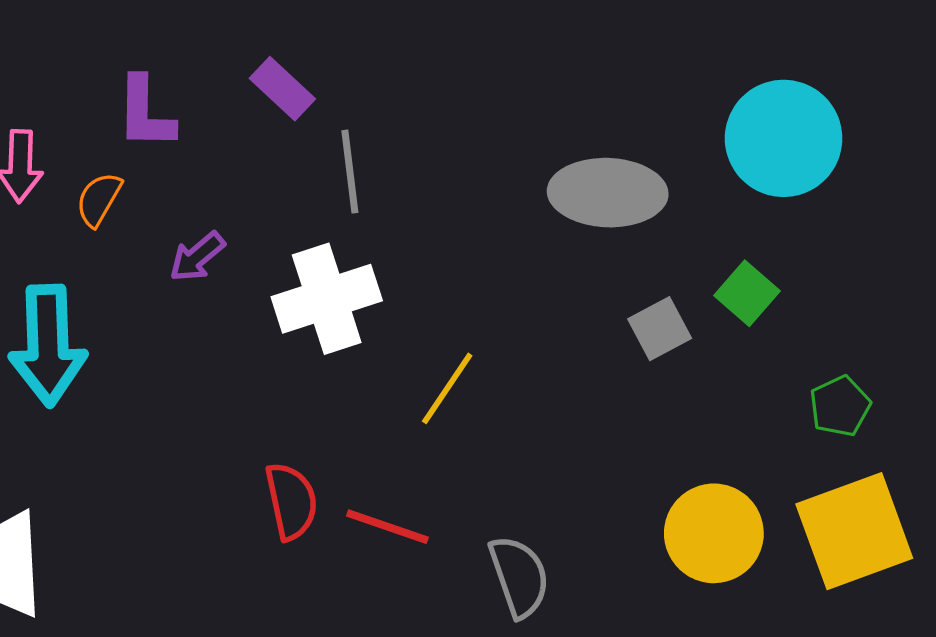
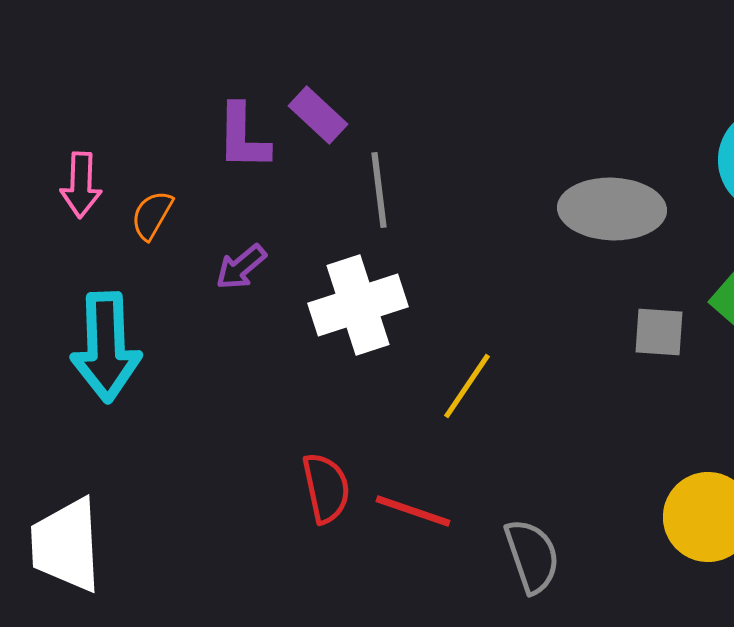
purple L-shape: (145, 113) -> (243, 137), moved
gray square: (660, 329) -> (659, 332), turned 32

